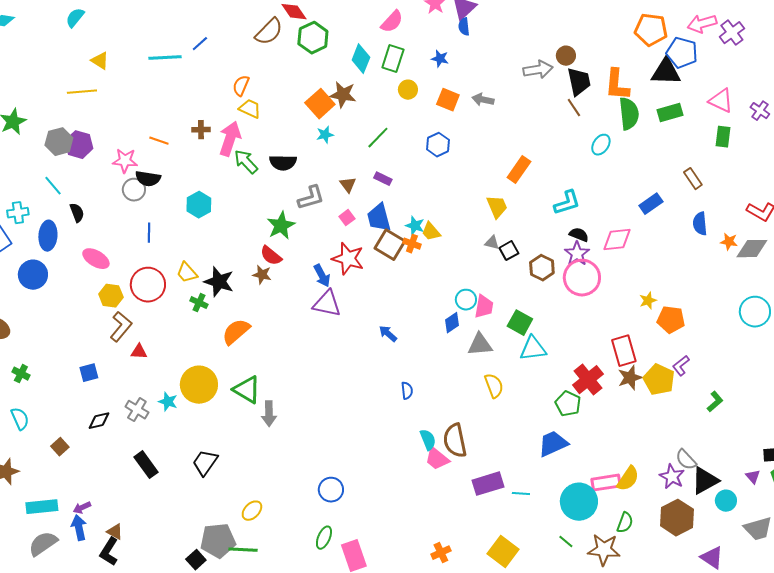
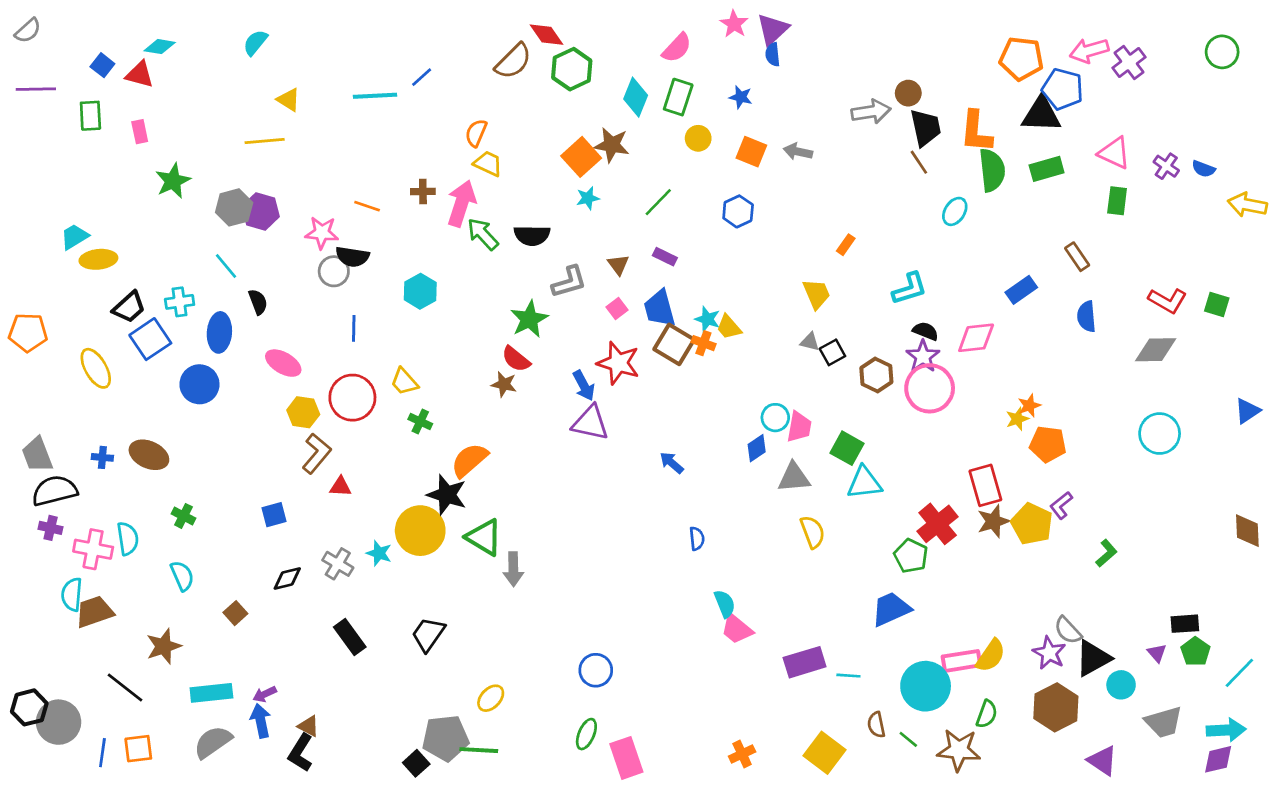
orange rectangle: (519, 170) -> (846, 245), size x0.6
orange star: (729, 242) -> (1029, 406), moved, turned -30
black star: (219, 282) -> (447, 495), moved
brown semicircle: (455, 441) -> (876, 725), moved, size x0.6

